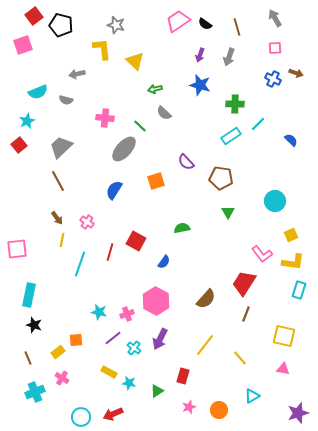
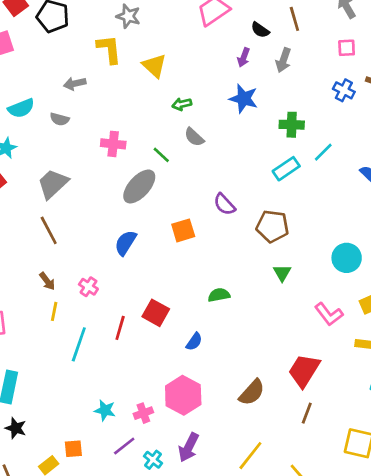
black semicircle: (205, 24) -> (260, 30), moved
pink L-shape: (262, 254) -> (329, 314), moved

